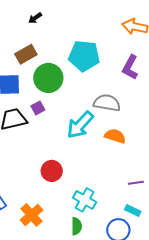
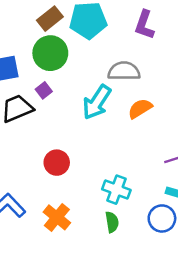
brown rectangle: (26, 54) -> (50, 19), moved
orange semicircle: (115, 136) -> (140, 109), turned -40
red circle: (52, 171) -> (57, 163), moved

